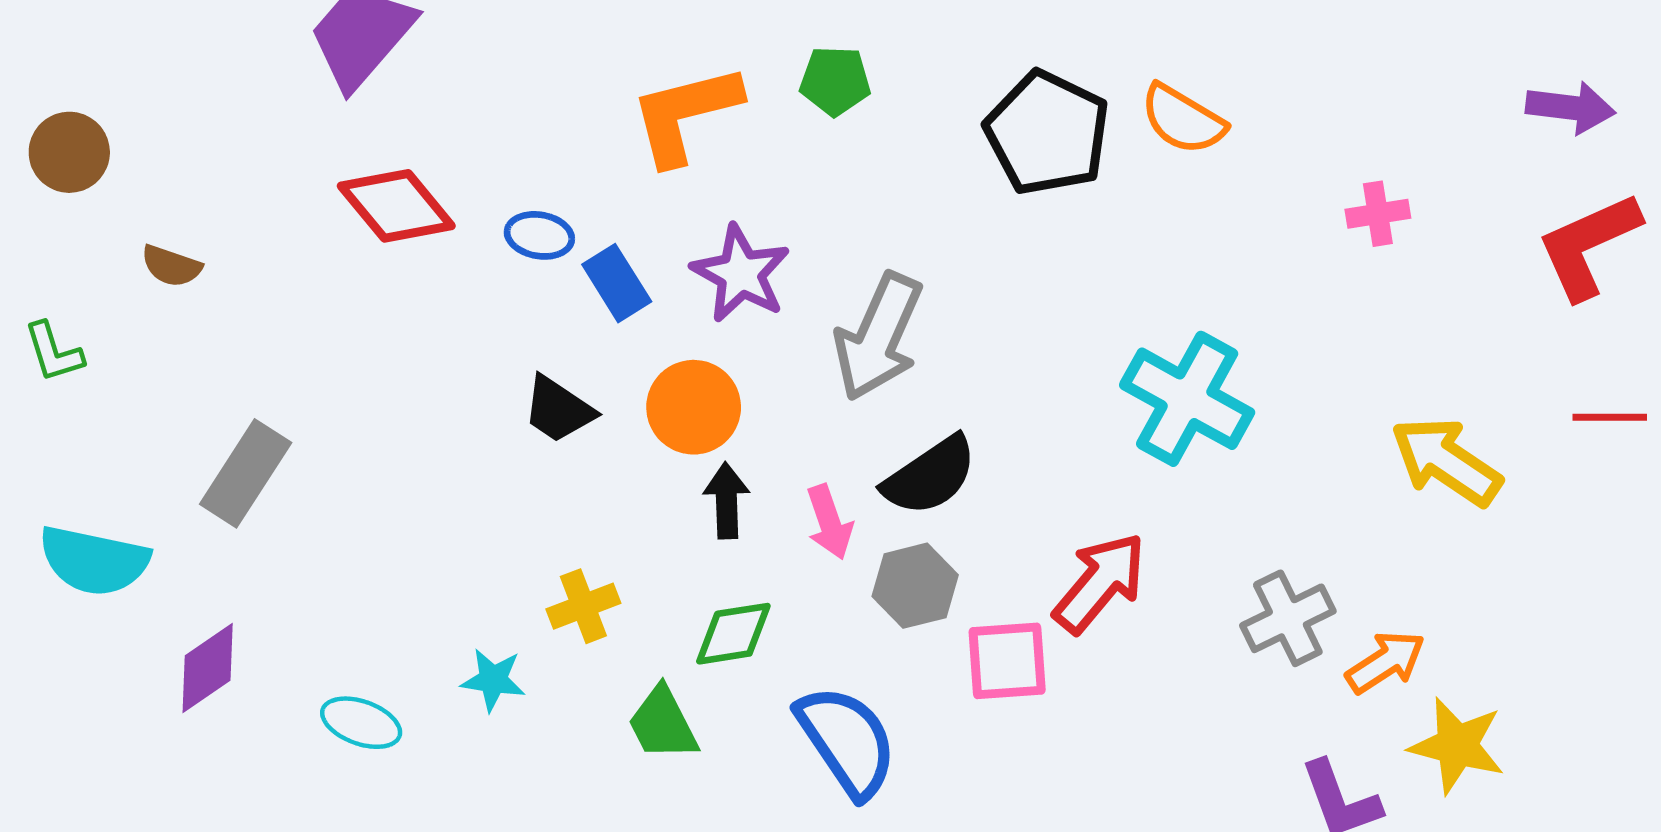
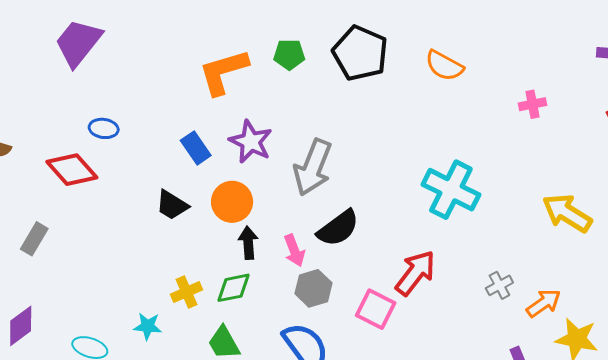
black pentagon: (1047, 133) -> (360, 53), moved
red diamond: (396, 206) -> (72, 170), moved
blue ellipse: (539, 235) -> (104, 128), moved
gray rectangle: (246, 473) -> (34, 239), size x0.7
gray hexagon: (915, 586) -> (313, 288), moved
gray cross: (1288, 618) -> (499, 285), size x0.7
green diamond: (733, 634) -> (233, 288), moved
pink square: (1007, 661) -> (376, 309), turned 33

